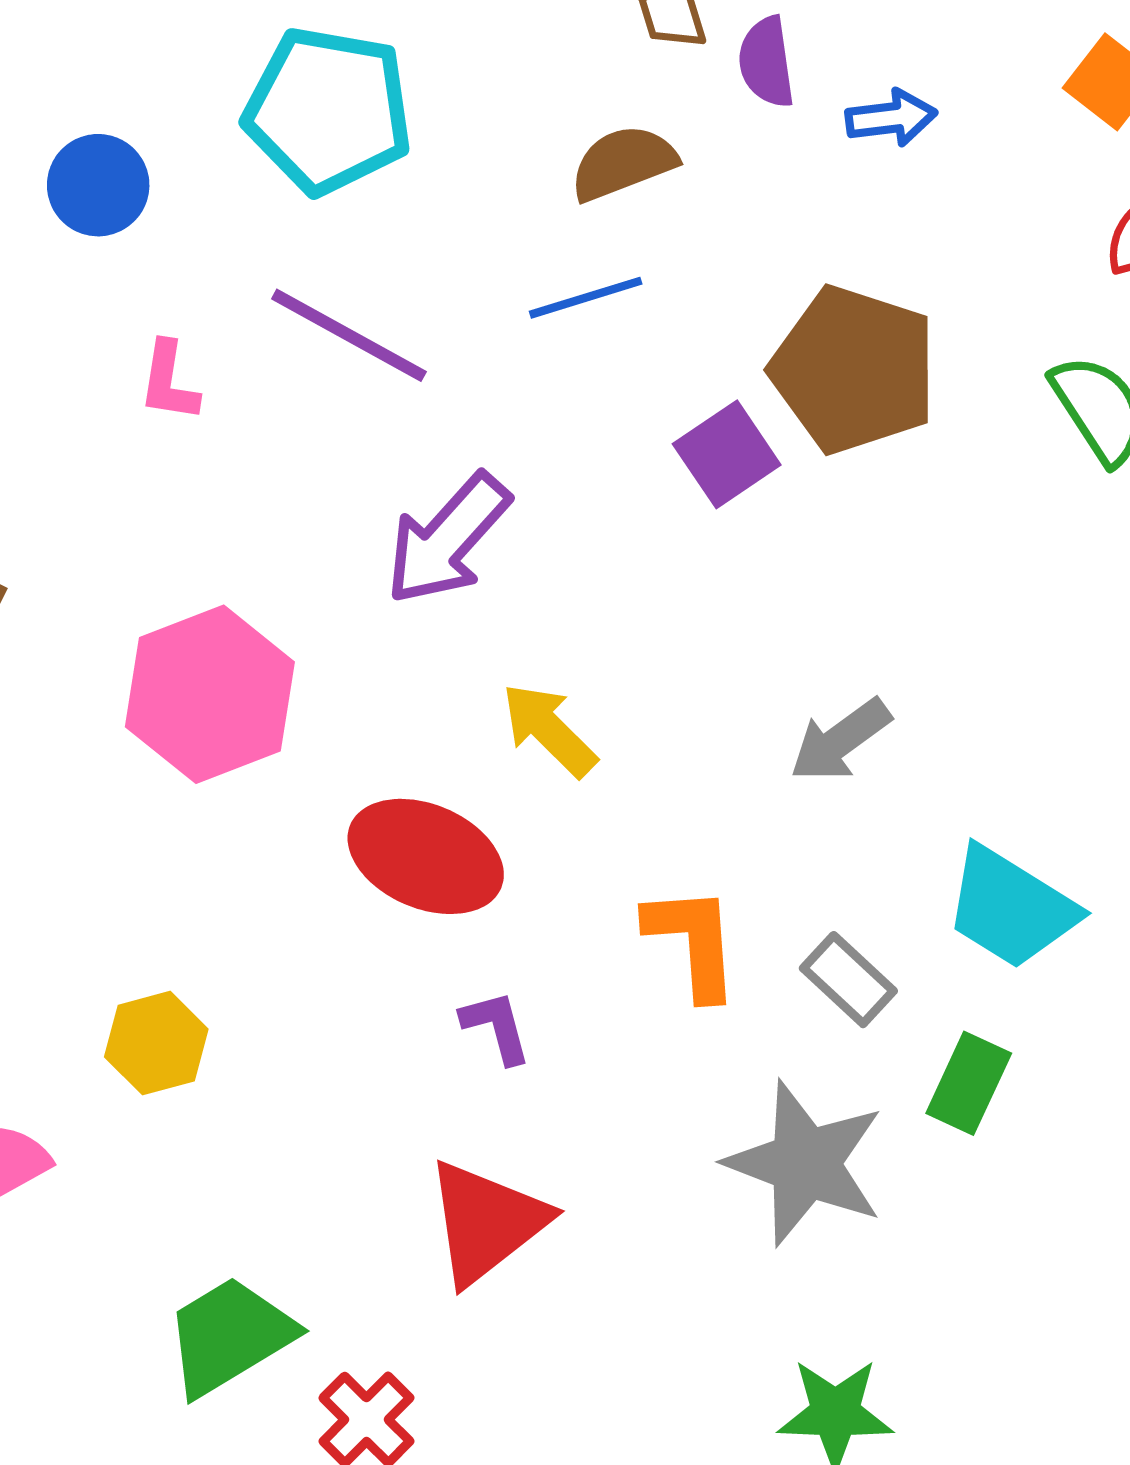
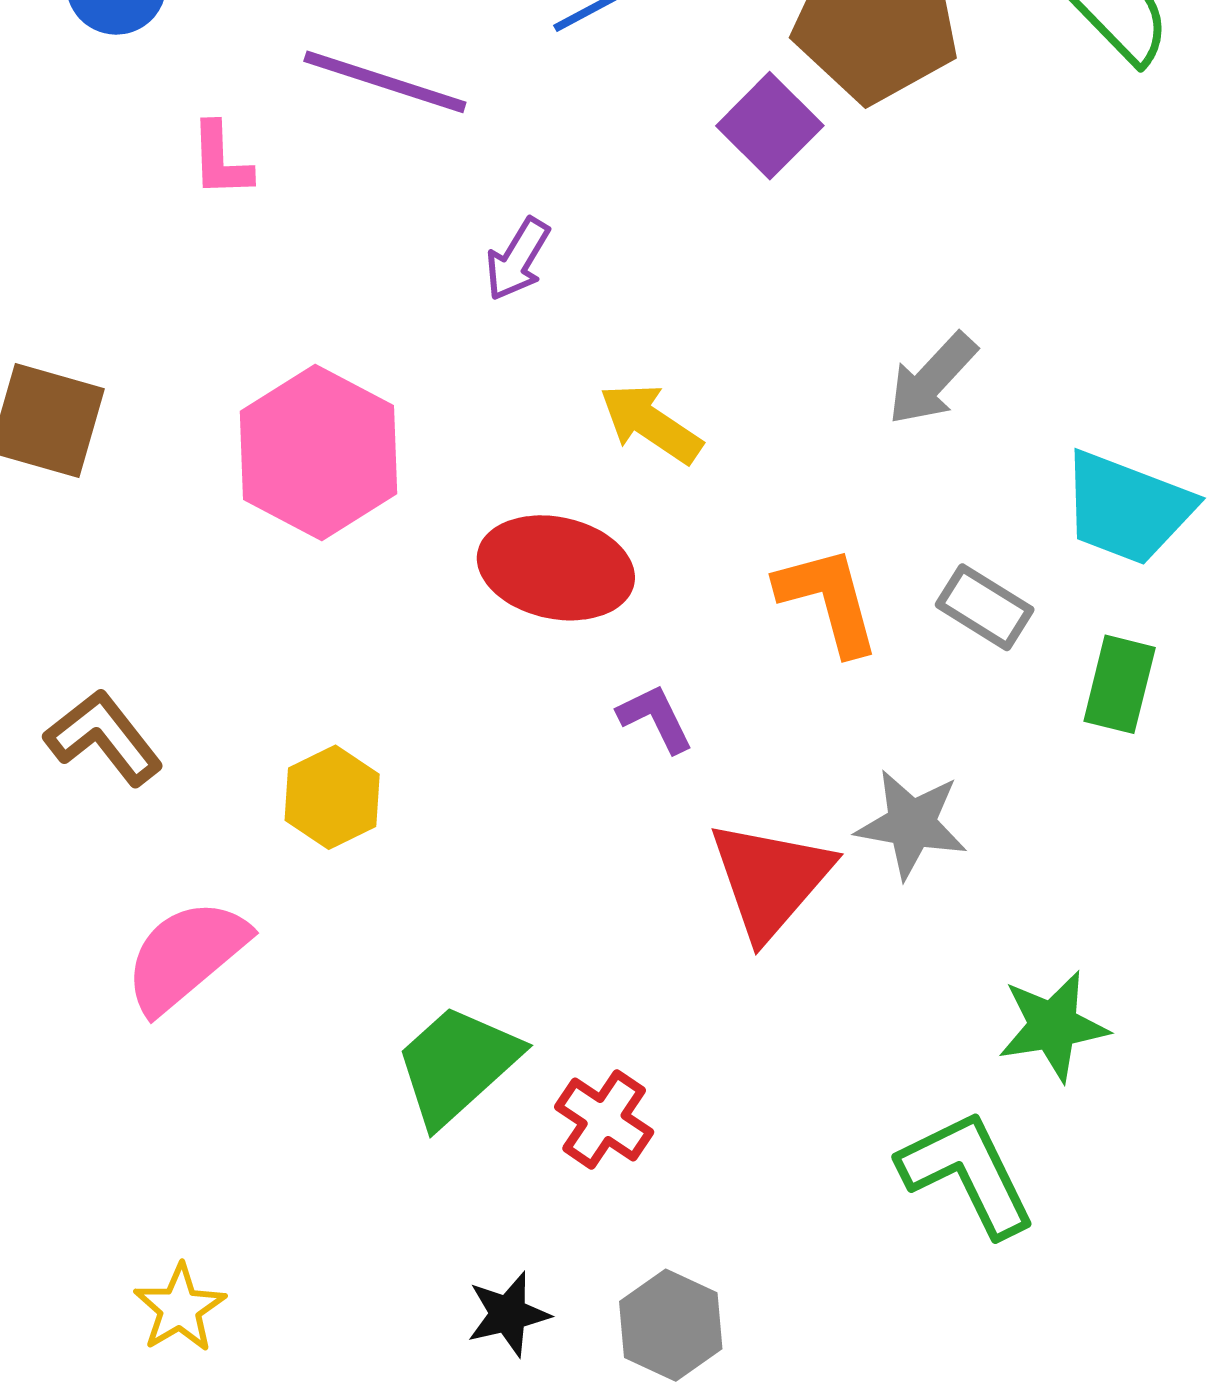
purple arrow: (447, 539) -> (518, 259), size x0.6
gray star: (805, 1163) -> (912, 824), moved, size x0.7
red triangle: (486, 1222) -> (770, 879), moved

